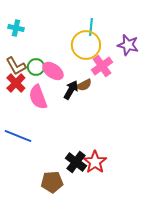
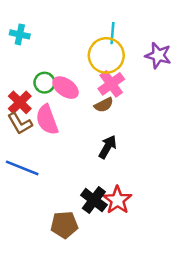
brown L-shape: (16, 66) -> (20, 123), moved
pink cross: (102, 66) -> (111, 84), moved
black arrow: (71, 90) -> (108, 147), moved

